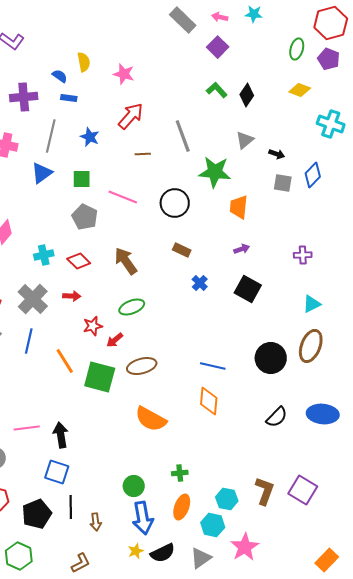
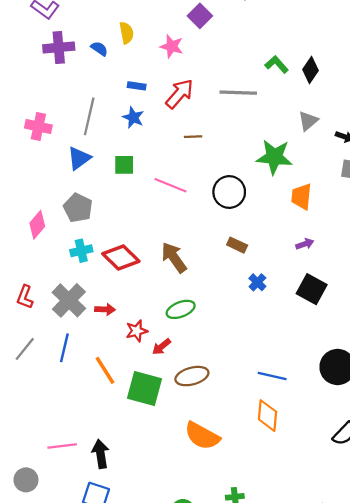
purple square: (218, 47) -> (200, 16), moved
purple cross: (24, 97) -> (59, 47), moved
blue rectangle: (69, 98) -> (137, 86), moved
gray line: (183, 136) -> (238, 93), moved, turned -68
gray pentagon: (85, 217) -> (78, 208), moved
red diamond: (79, 261) -> (121, 257), size x1.4
red arrow: (72, 296) -> (105, 309), moved

